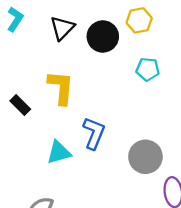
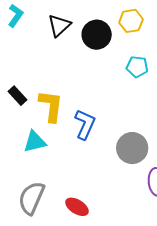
yellow L-shape: (61, 87) -> (51, 106), moved
cyan triangle: (59, 152) -> (35, 142), moved

